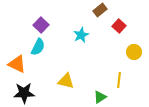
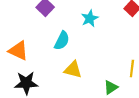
cyan semicircle: (38, 47) -> (62, 41), moved

